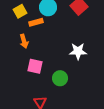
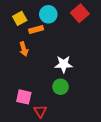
white star: (78, 51) -> (64, 64), moved
pink square: (35, 66) -> (24, 97), moved

